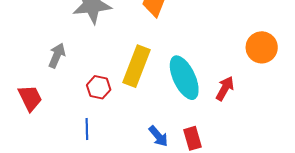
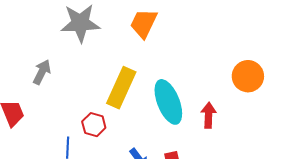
red hexagon: (99, 87) -> (94, 125), moved
red arrow: (225, 88) -> (209, 115), turned -30

